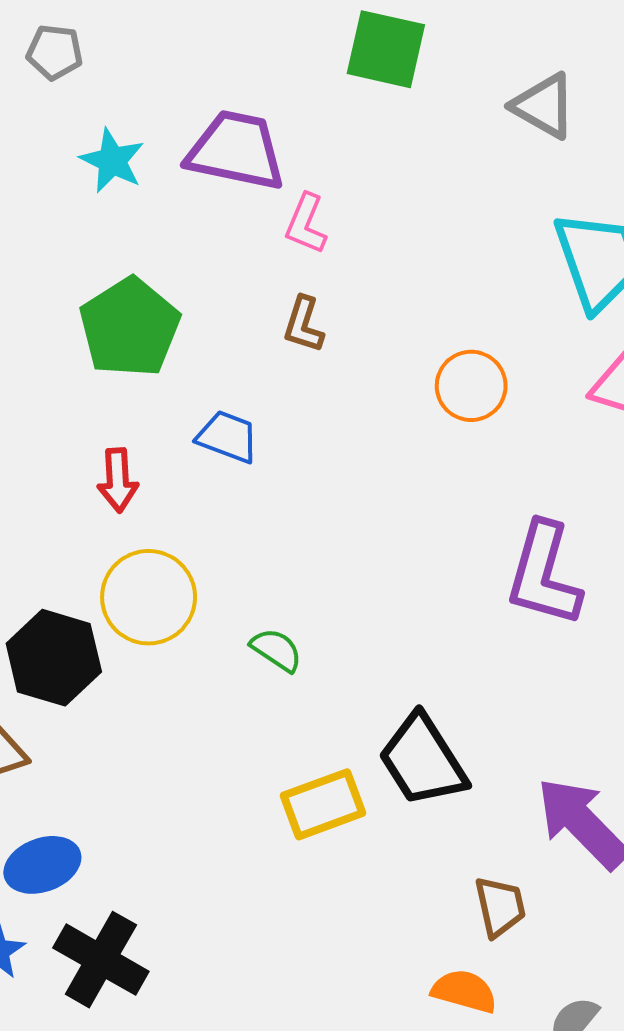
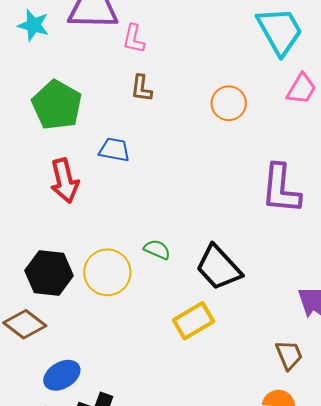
red arrow: (118, 480) -> (65, 181), size x1.4
yellow circle: (149, 597) -> (107, 272), moved
black trapezoid: (423, 760) -> (219, 268), moved

